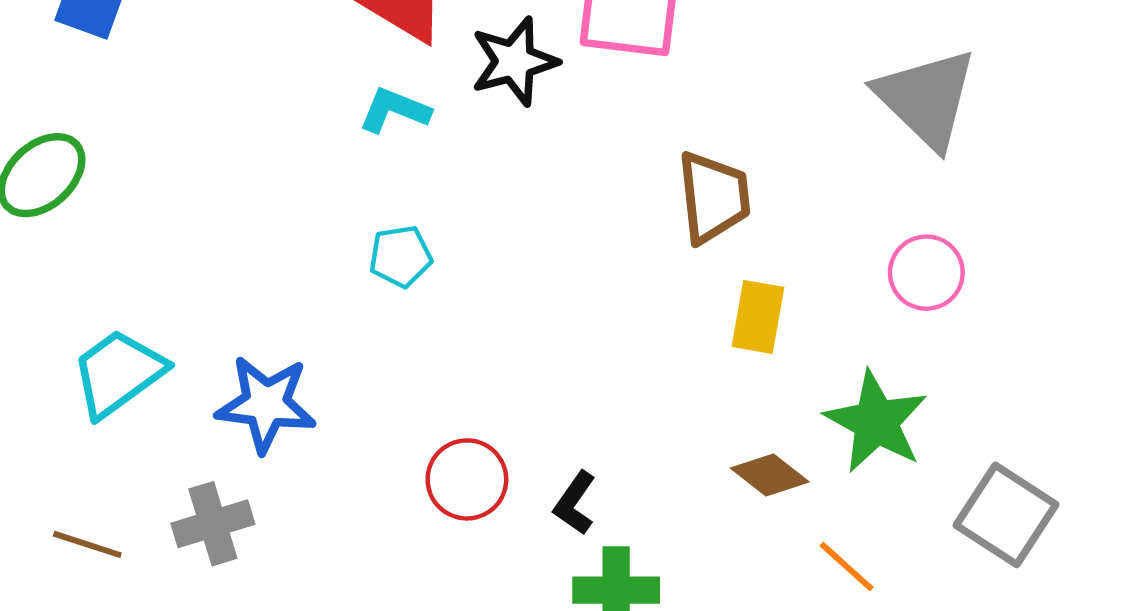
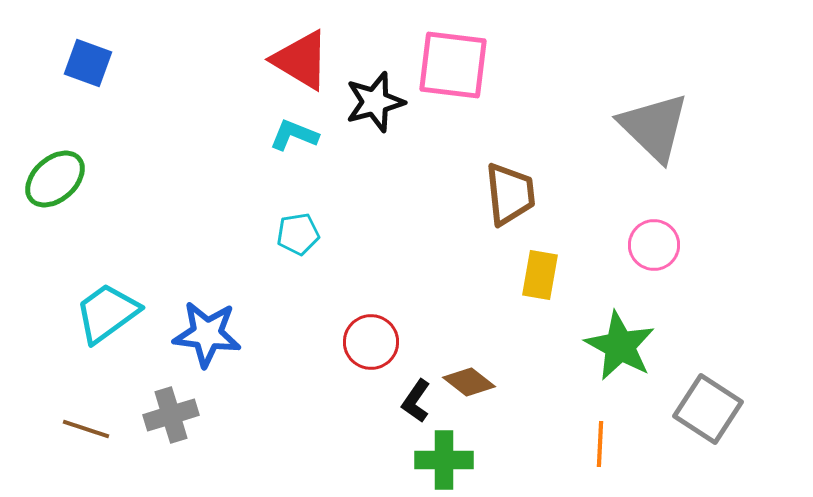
brown diamond: (770, 475) -> (469, 382), moved
red circle: (467, 479) -> (371, 342), moved
orange line: (847, 567) -> (600, 444), turned 51

